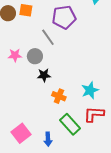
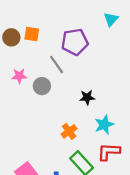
pink star: (15, 55) -> (19, 76), moved
black star: (44, 75) -> (87, 97), moved
orange cross: (59, 96) -> (69, 131), turned 32

